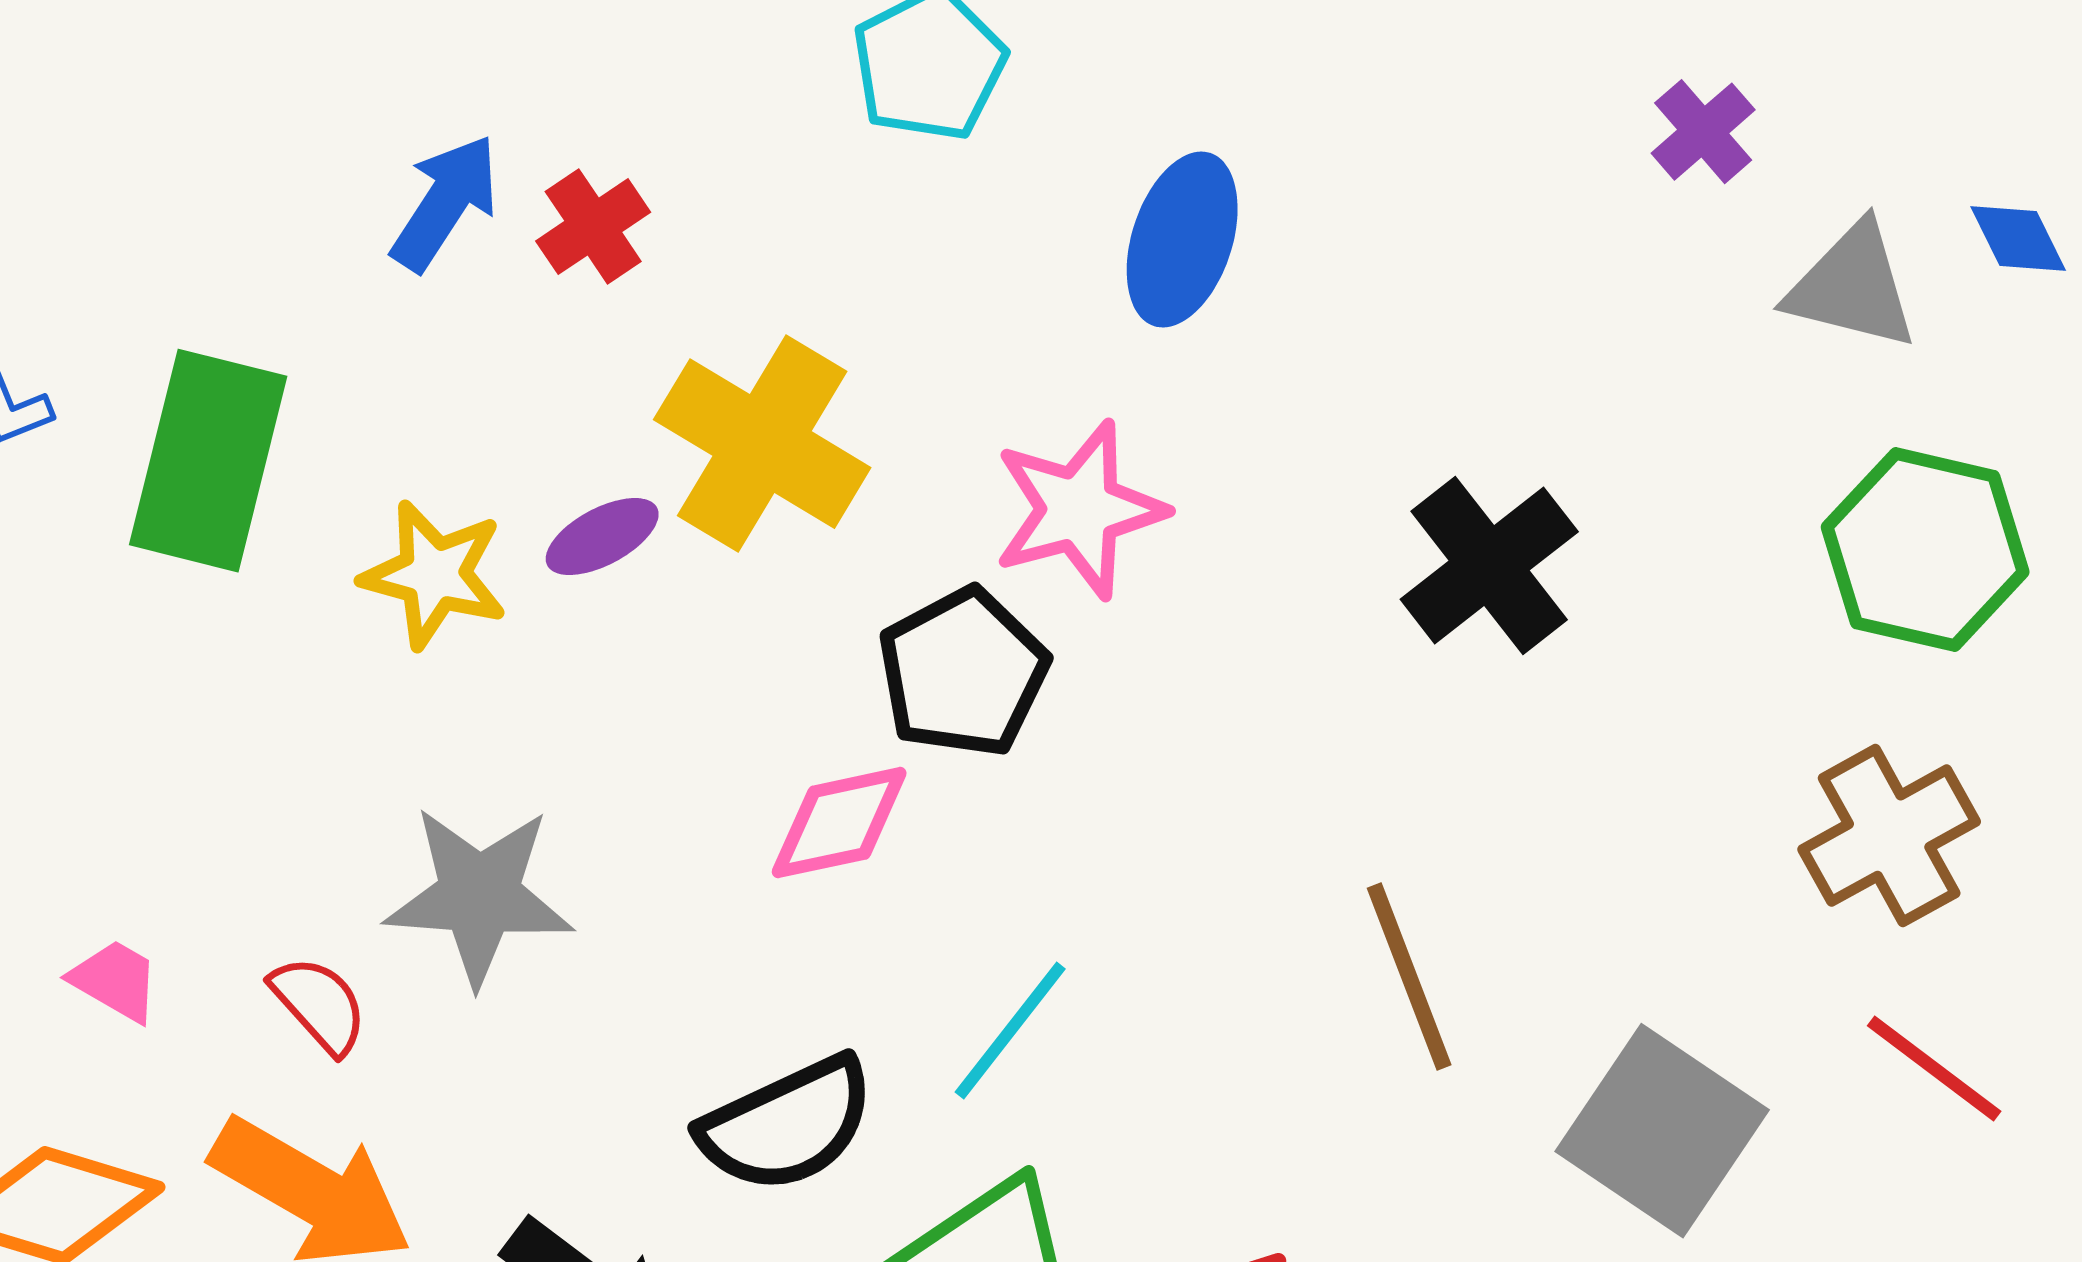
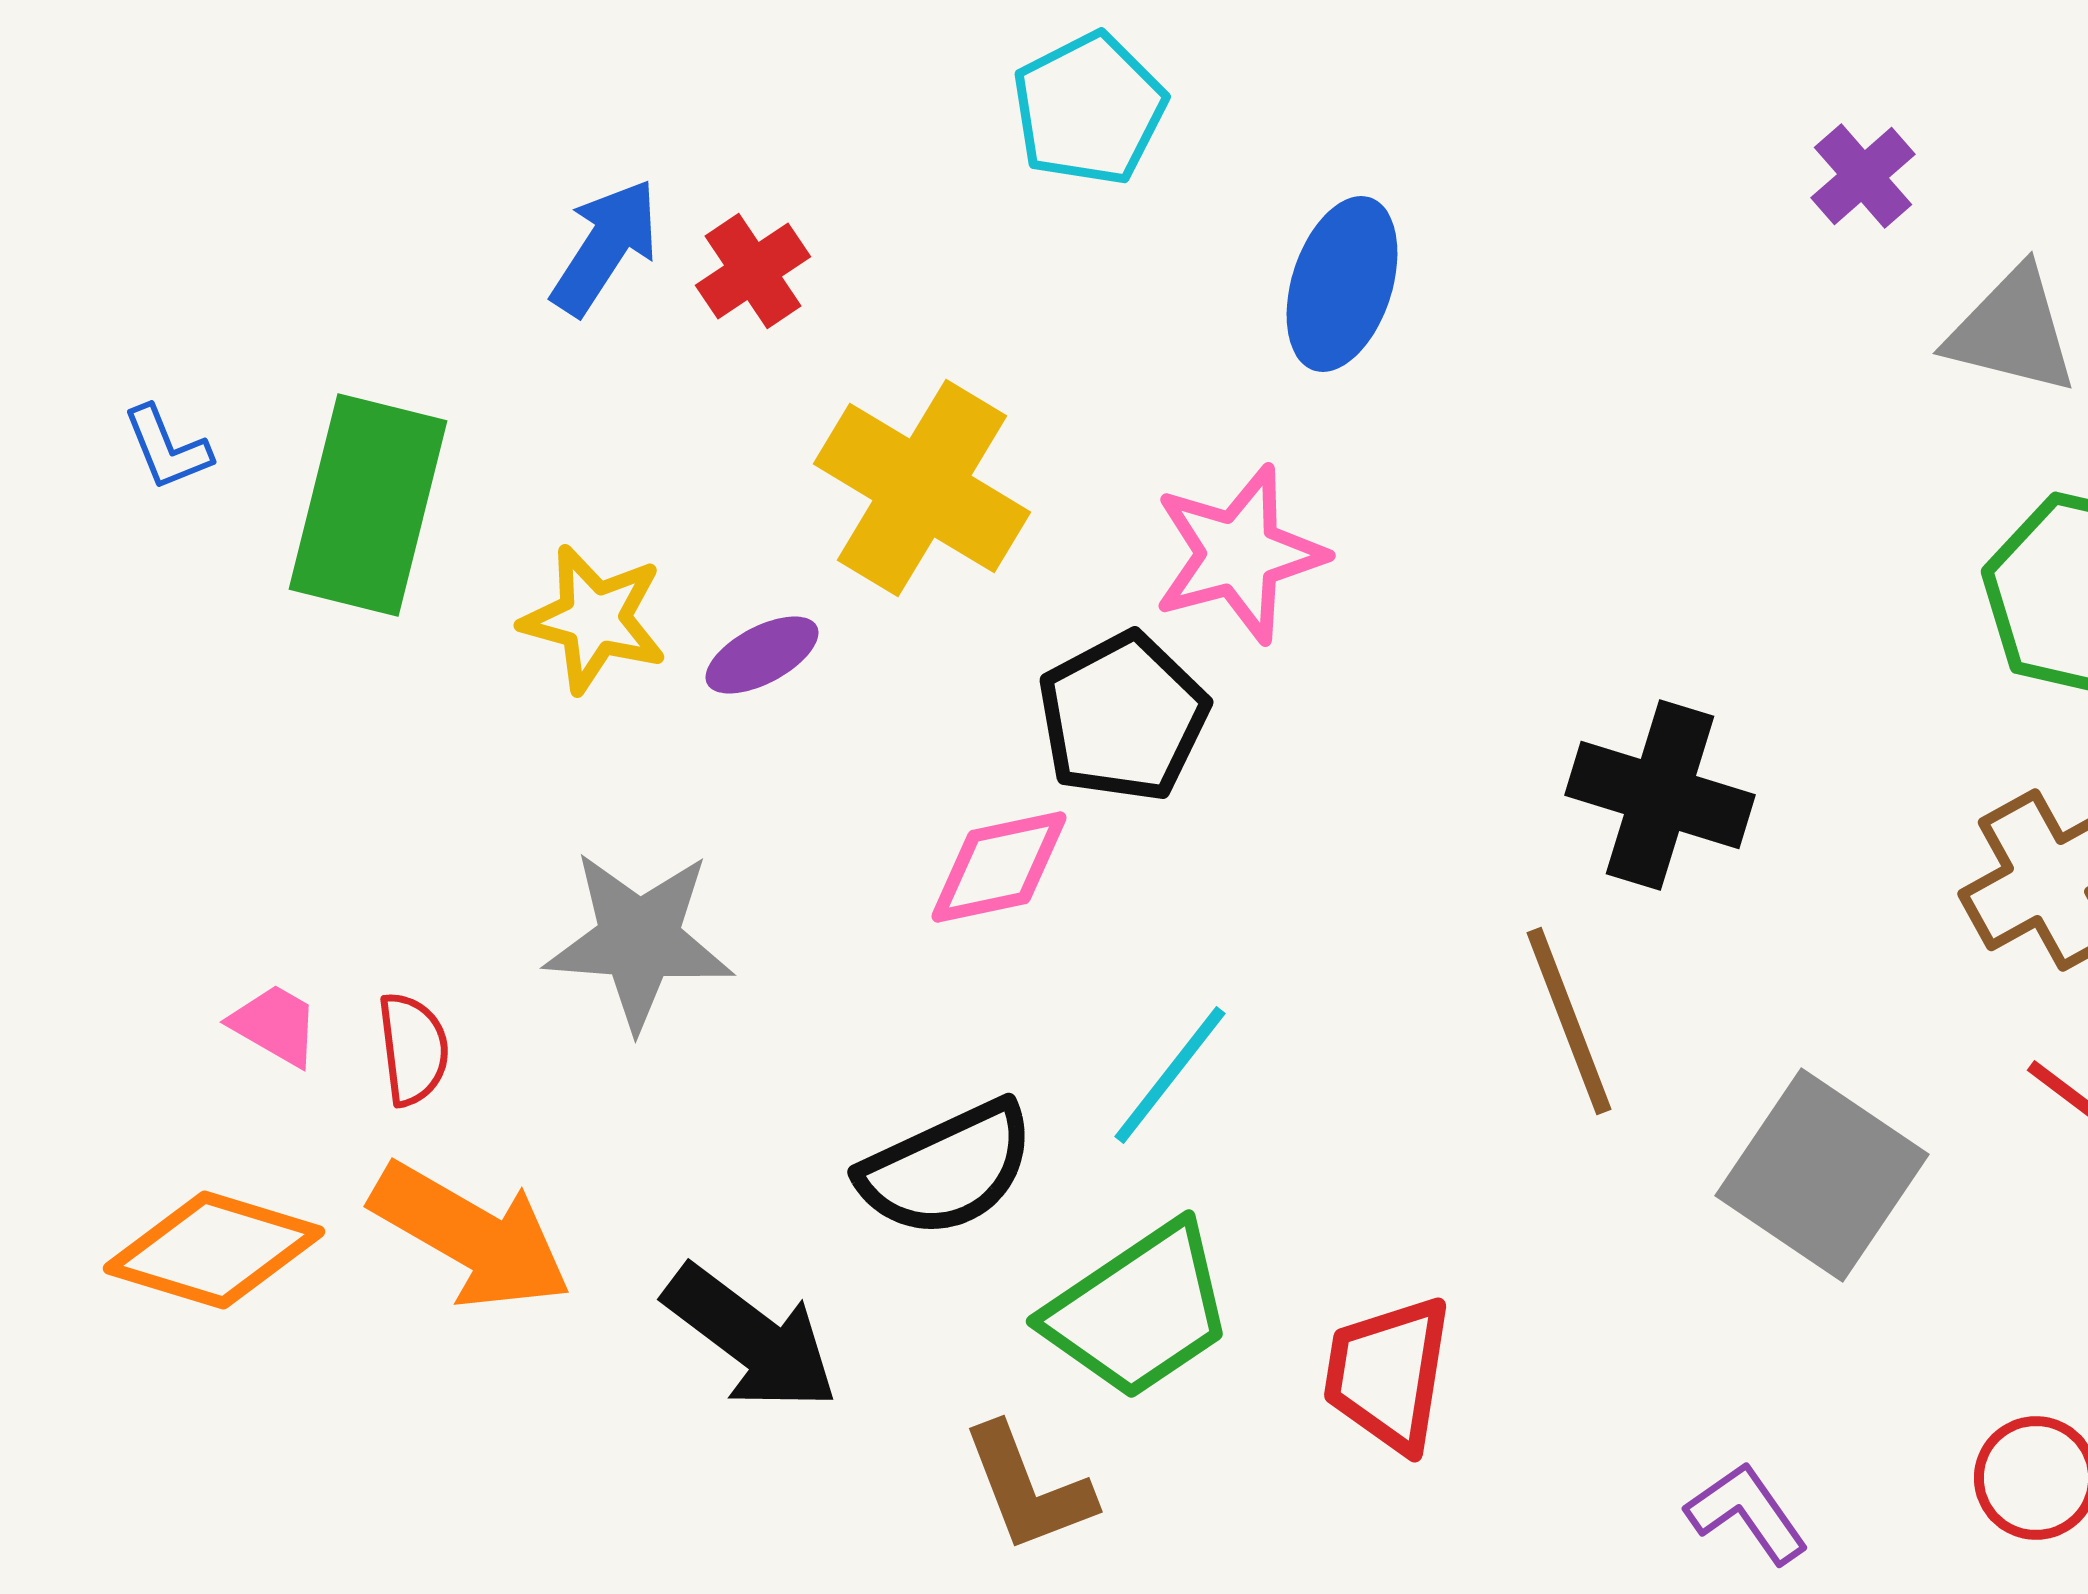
purple ellipse: (602, 537) -> (762, 655), moved
black cross: (1489, 566) -> (1660, 795), moved, turned -35
red semicircle: (319, 1005) -> (413, 1049), moved, turned 35

